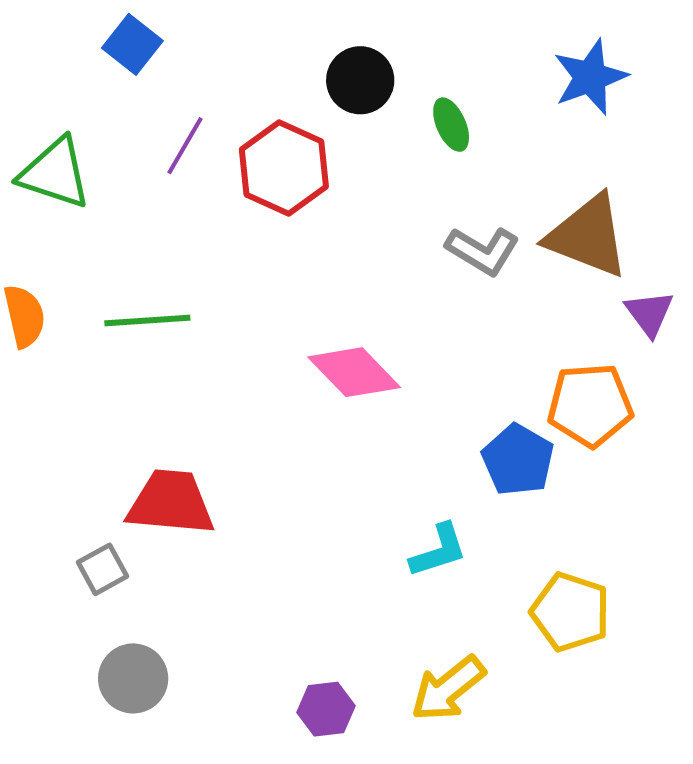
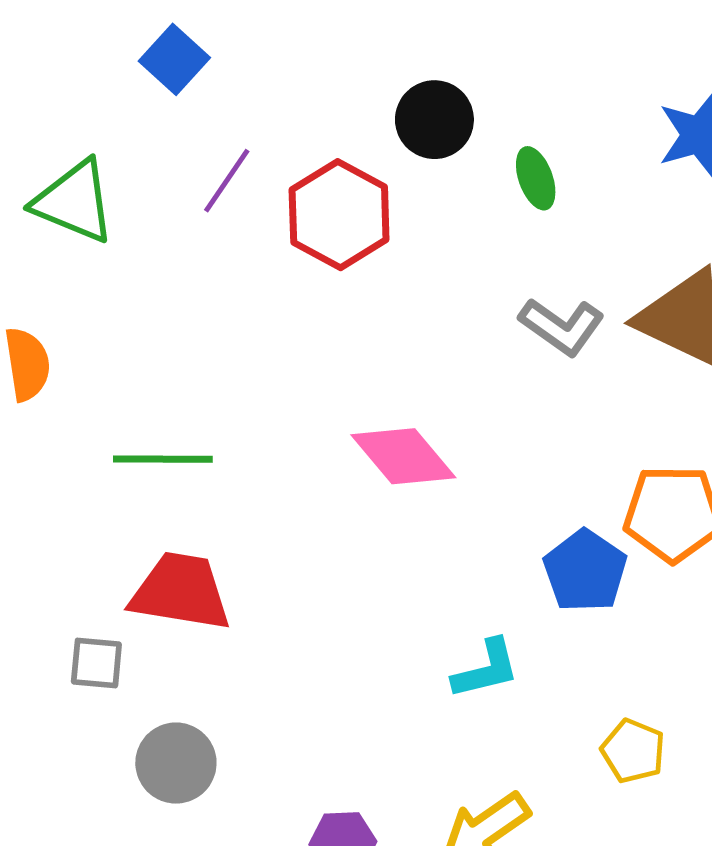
green line: (147, 321) -> (163, 459), moved
gray square: (102, 569) -> (96, 663), turned 30
yellow pentagon: (570, 612) -> (633, 751), size x0.7
gray circle: (133, 678) -> (176, 763), moved

